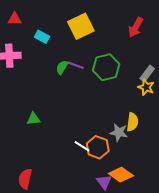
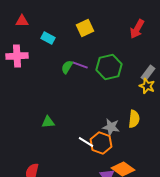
yellow square: (81, 26) -> (85, 28), size x0.7
green triangle: (34, 119) -> (48, 122), moved
gray star: (119, 133) -> (111, 127), moved

